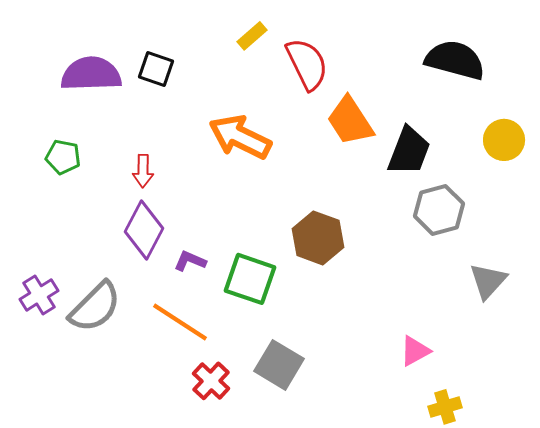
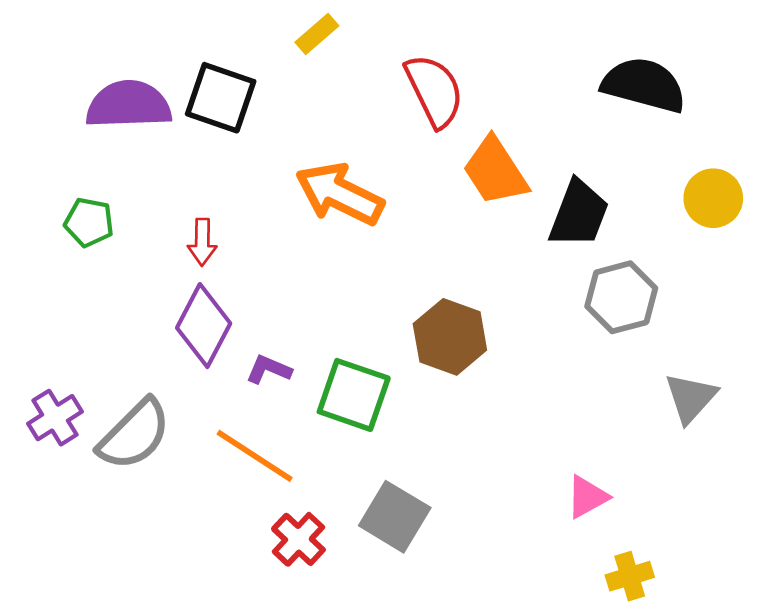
yellow rectangle: (252, 36) -> (317, 34), moved
black square: (156, 69) -> (221, 98), size x1.4

